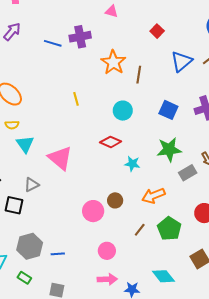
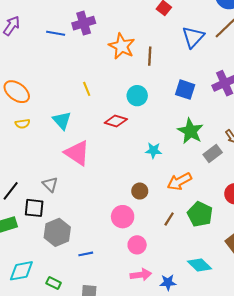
red diamond: (111, 142) -> (116, 121), moved
cyan triangle: (25, 144) -> (62, 120), moved
green star: (169, 150) -> (190, 131), turned -30
gray triangle: (32, 185) -> (50, 184), turned -42
pink circle: (93, 211) -> (123, 217), moved
gray hexagon: (30, 246) -> (57, 232), moved

